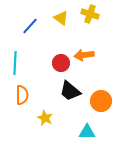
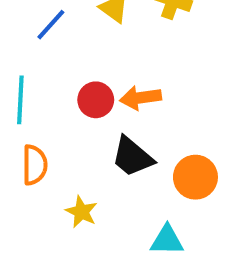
orange arrow: (84, 55) -> (140, 98), moved
red circle: (61, 63) -> (96, 100), moved

